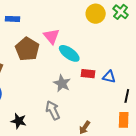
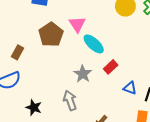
red rectangle: (88, 74) -> (111, 67), turned -56
blue triangle: (109, 77) -> (130, 88), moved

